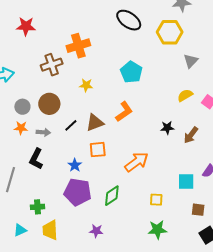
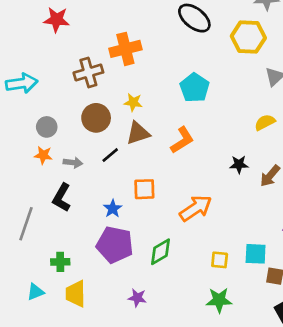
brown circle: (49, 104) -> (96, 118), moved
brown triangle: (95, 123) -> (138, 133), moved
cyan square: (186, 181) -> (256, 254), moved

